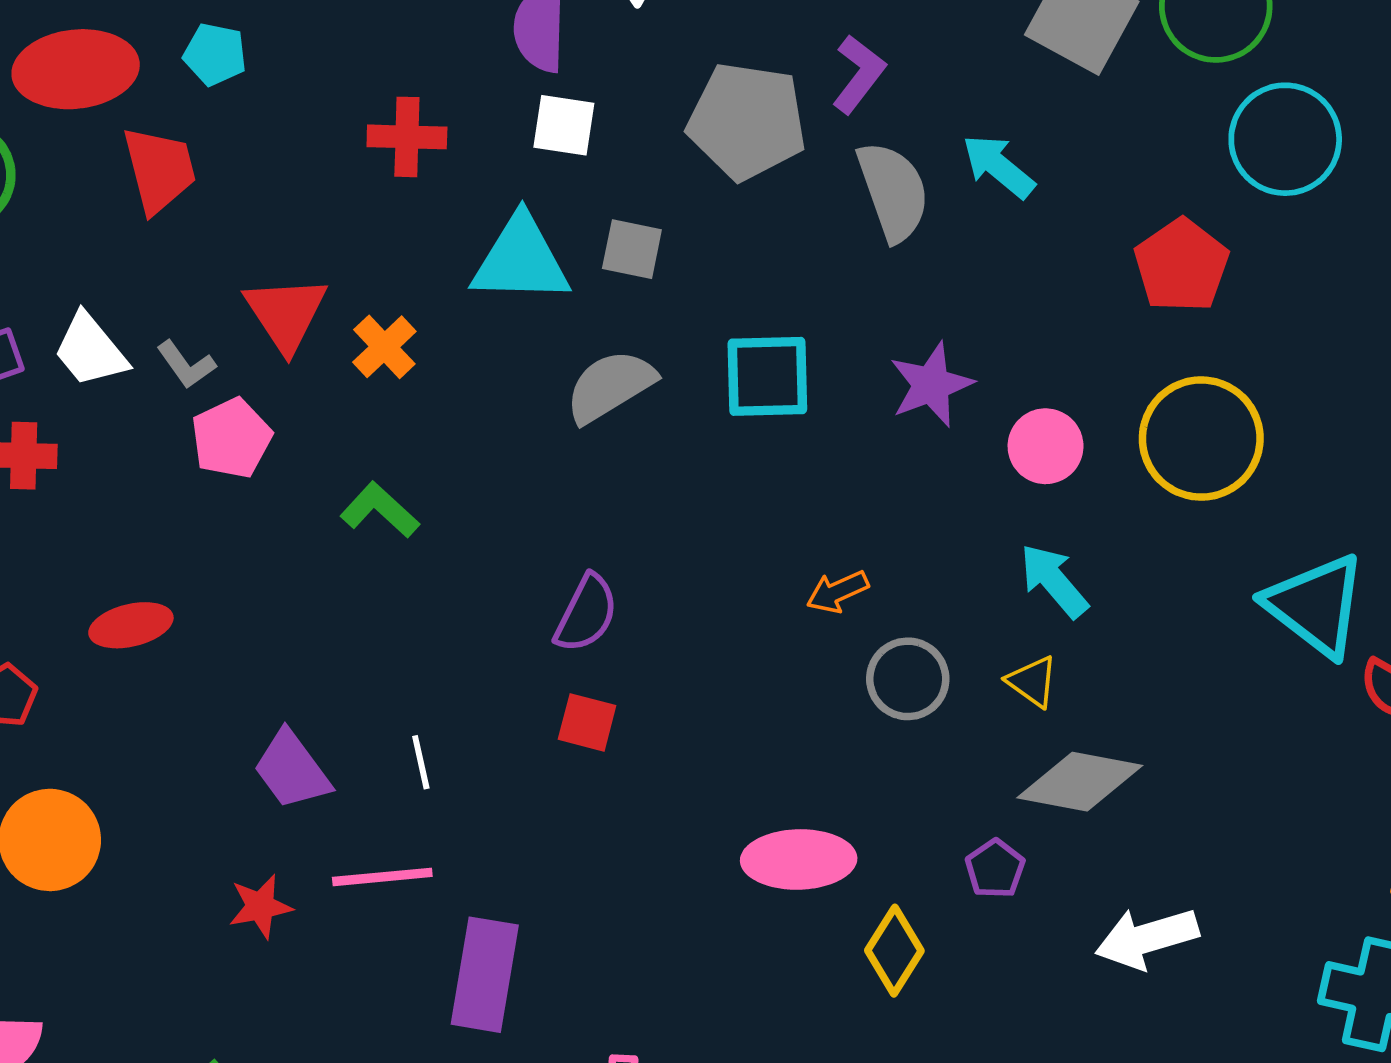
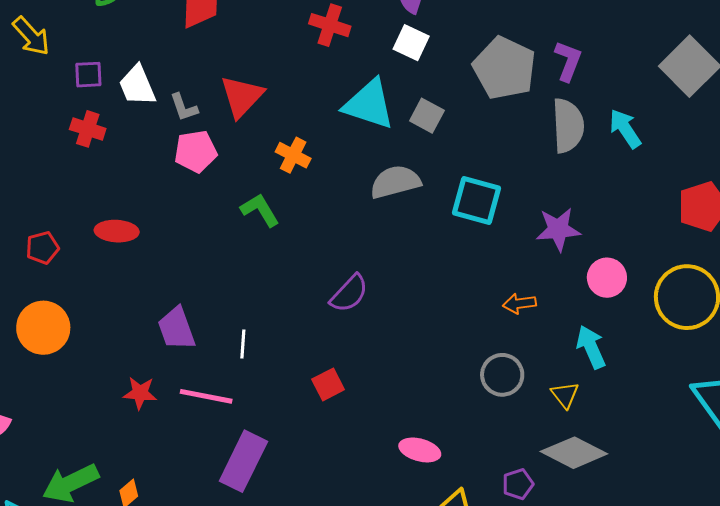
purple L-shape: (859, 74) -> (568, 61), turned -33
orange cross: (384, 347) -> (293, 155), moved, turned -36
orange arrow: (837, 592) -> (519, 304), moved
red square: (587, 722) -> (328, 384), moved, turned 32
pink ellipse: (799, 859) -> (420, 450), size x0.7

